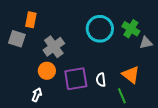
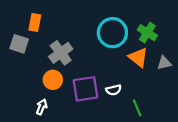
gray triangle: (146, 43) -> (164, 63), moved
orange triangle: (131, 75) -> (138, 57), moved
white semicircle: (101, 80) -> (114, 90), turned -96

